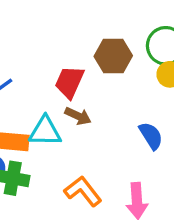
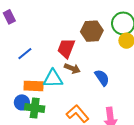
blue semicircle: (151, 136) -> (102, 78), moved

